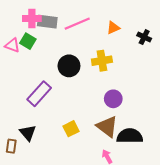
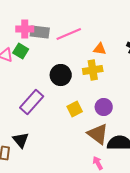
orange triangle: (113, 28) -> (100, 49), moved, turned 32
yellow square: (71, 129) -> (75, 109), moved

